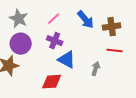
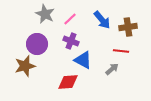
gray star: (19, 19) -> (45, 14), moved
red line: (115, 51) -> (121, 51), moved
gray arrow: (96, 69) -> (112, 69), turned 32

